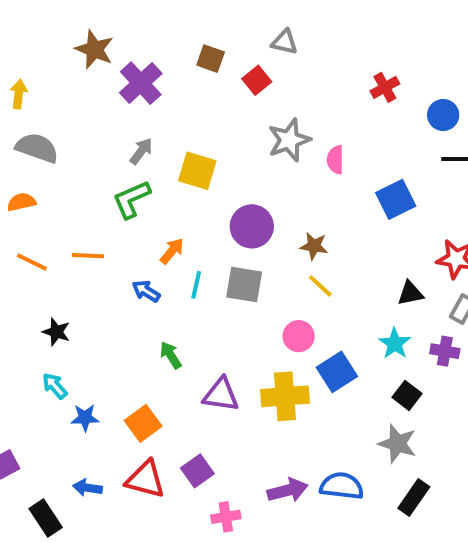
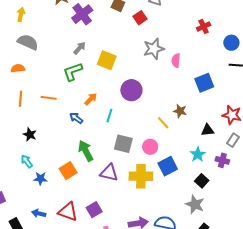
brown star: (314, 246) -> (180, 111), moved
orange line: (32, 262) -> (20, 99), turned 63
gray square: (244, 284) -> (123, 144), moved
cyan line: (196, 285) -> (109, 116), moved
green arrow: (171, 355) -> (86, 151), size x1.5
orange square: (143, 423) -> (68, 171), moved

